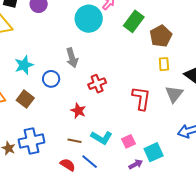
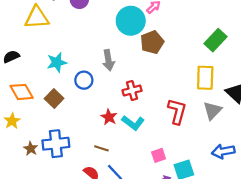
green rectangle: (134, 21) -> (215, 40), moved
brown pentagon: (161, 36) -> (152, 42), moved
yellow rectangle: (164, 64) -> (205, 78), size x1.6
cyan L-shape: (101, 138) -> (133, 123), moved

